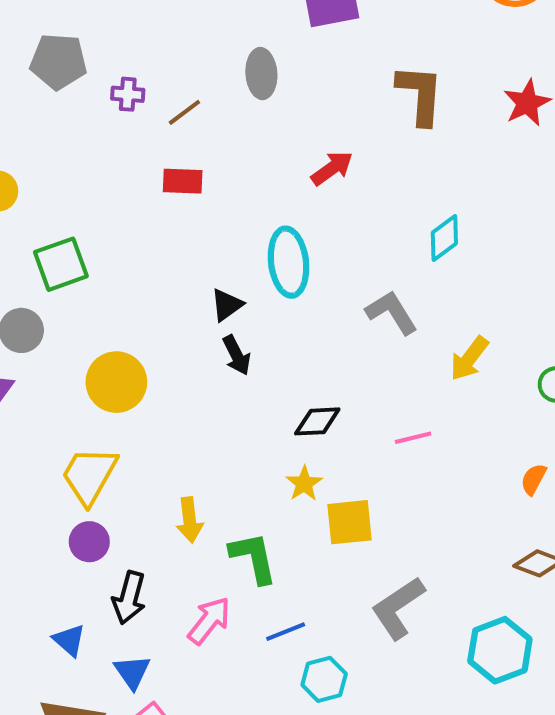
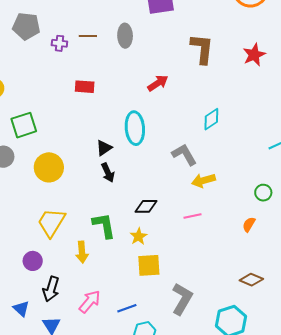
brown line: (184, 112) -> (88, 36), moved, turned 36
yellow arrow: (469, 359) -> (203, 180), moved, turned 35
yellow circle: (116, 382) -> (49, 167), moved
yellow trapezoid: (89, 475) -> (51, 223), moved
orange semicircle: (534, 479) -> (249, 224), moved
yellow square: (349, 522) -> (149, 265), moved
green L-shape: (253, 558) -> (104, 225), moved
gray L-shape: (398, 608) -> (182, 299), turned 152

